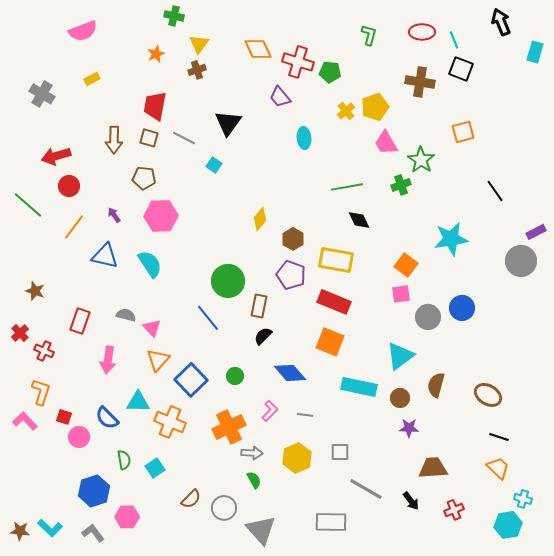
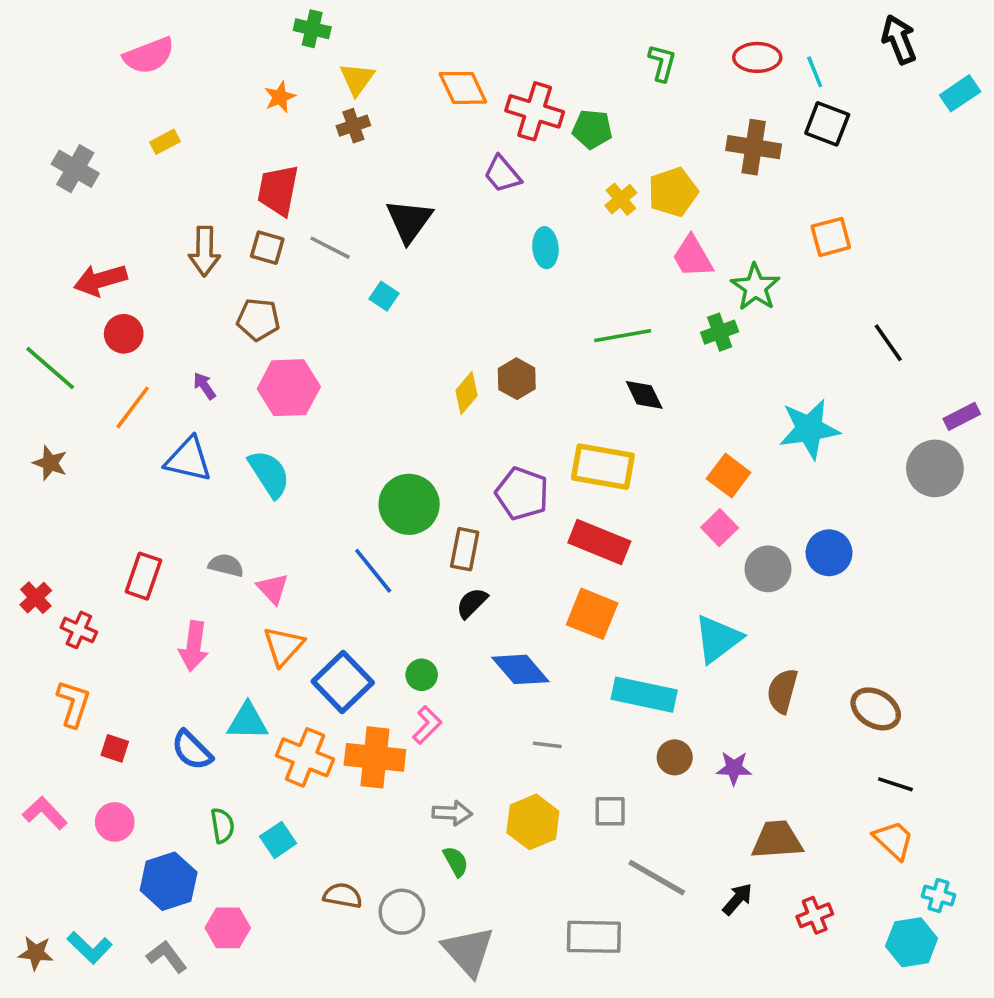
cyan rectangle: (535, 52) -> (960, 93), turned 40
brown hexagon: (293, 239) -> (517, 379), moved
brown star: (35, 291) -> (50, 463), moved
pink square: (401, 294) -> (720, 528), turned -36
brown circle: (400, 398) -> (675, 757), moved
pink L-shape: (270, 411) -> (427, 725), moved
pink L-shape: (25, 421) -> (45, 813), moved
orange cross: (229, 427) -> (375, 757), moved, turned 32
pink circle: (79, 437) -> (115, 822), moved
brown semicircle: (191, 499) -> (343, 896), turned -125
black arrow: (411, 501) -> (737, 899), turned -102

